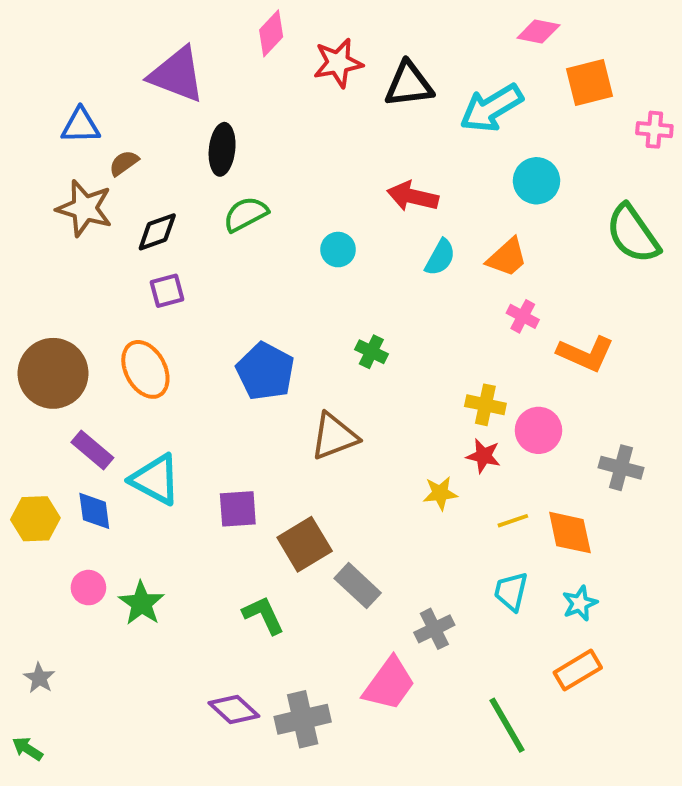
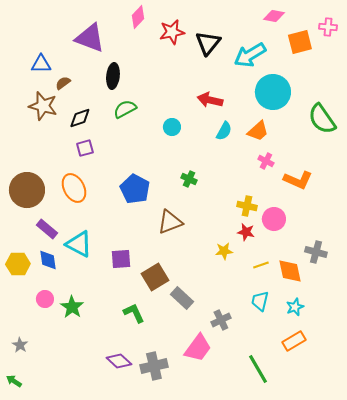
black triangle: (409, 84) -> (208, 43), turned -44
pink cross: (654, 130) -> (328, 27), moved
cyan circle: (536, 181) -> (273, 92), size x1.5
gray cross: (621, 468) -> (316, 252), moved

